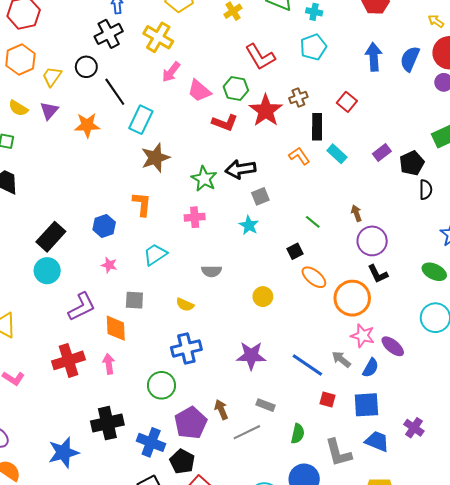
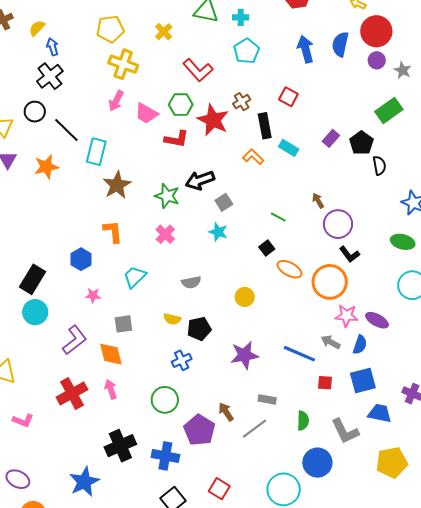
yellow cross: (158, 37) -> (123, 64), moved
pink cross: (195, 217) -> (165, 234), turned -30
blue cross: (186, 348) -> (182, 360), size x0.7
black pentagon: (182, 461) -> (199, 329), moved, turned -30

